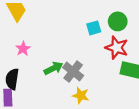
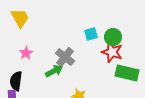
green circle: (118, 21) -> (113, 37), moved
gray cross: (73, 71) -> (65, 57), moved

